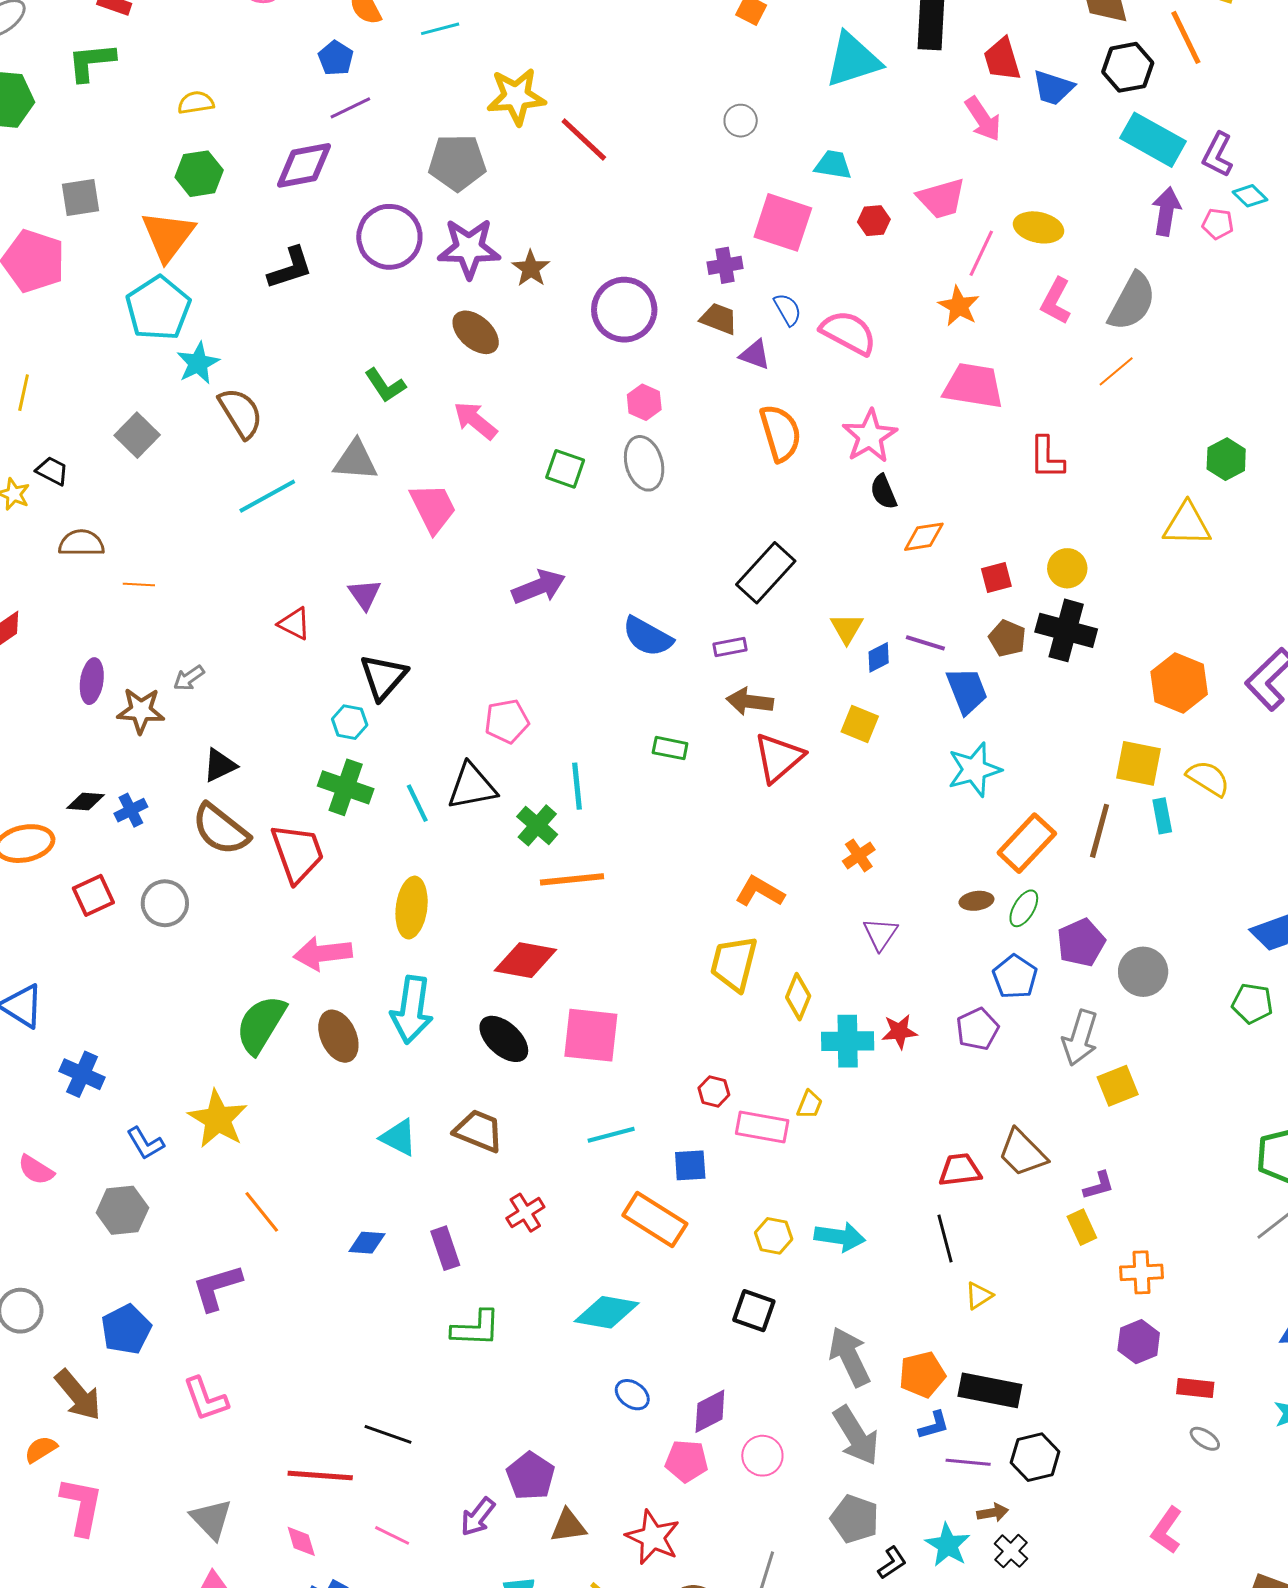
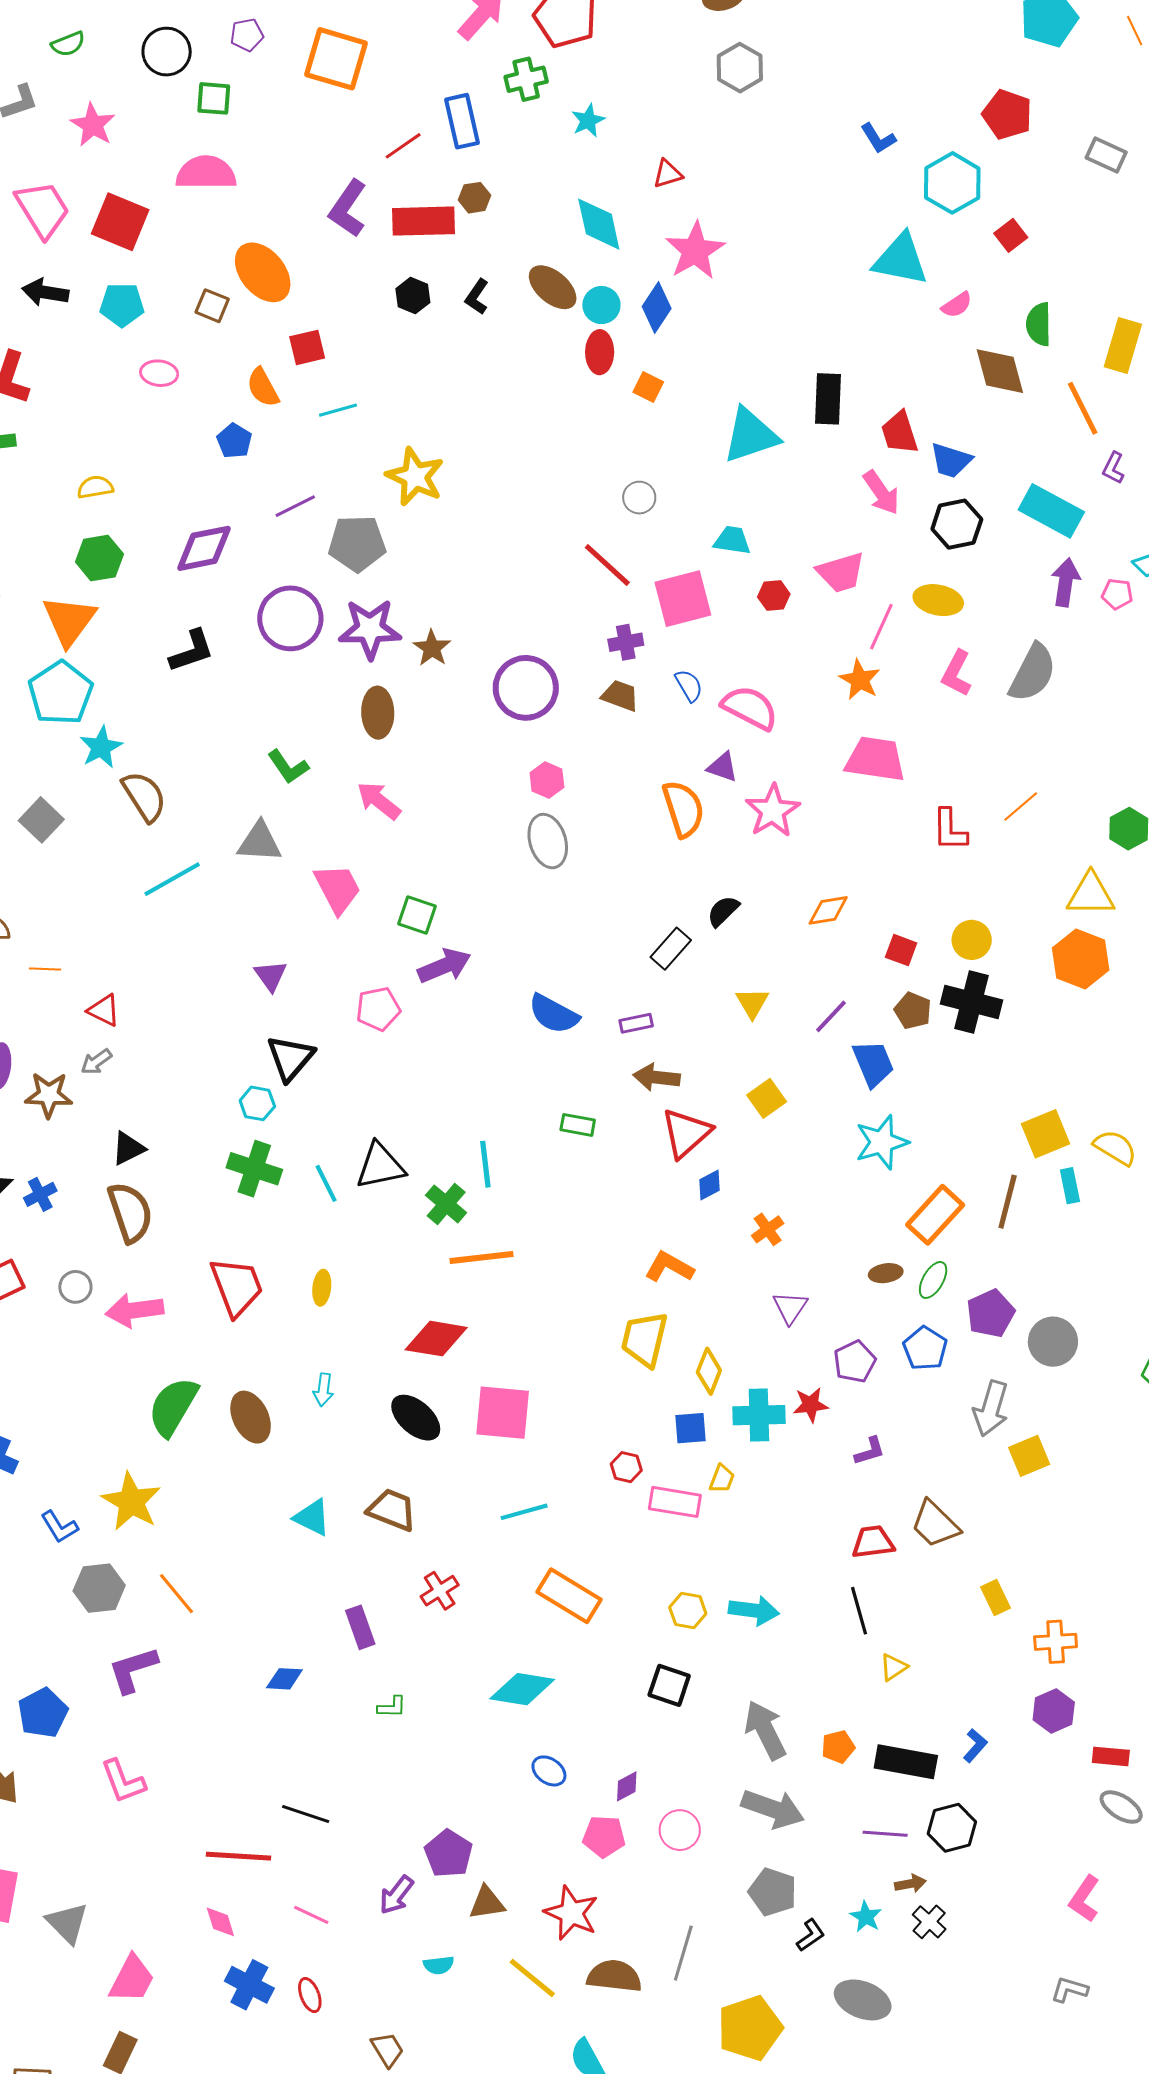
black hexagon: (1128, 67) -> (957, 524), moved
yellow star: (516, 97) -> (415, 477), turned 30
purple line: (350, 108) -> (295, 506), moved
red line: (584, 140) -> (607, 565), moved
purple L-shape: (1218, 155) -> (1113, 468), moved, size x0.7
pink square: (783, 222) -> (683, 599), turned -32
brown ellipse: (476, 332) -> (378, 713), turned 48
purple triangle: (755, 355) -> (723, 767), moved
orange line: (1116, 371) -> (1021, 807), moved
green square: (565, 469) -> (417, 915), moved
black semicircle: (883, 492) -> (723, 911), moved, turned 69
black rectangle: (766, 573) -> (671, 949), size x0.7
red square: (996, 578) -> (901, 950), turned 36
red triangle: (294, 624) -> (104, 1010), moved
purple line: (925, 643) -> (831, 1016), turned -63
blue diamond: (879, 657) -> (710, 1185), moved
orange hexagon: (1179, 683) -> (1081, 959), moved
pink pentagon: (507, 721) -> (378, 1009), moved
yellow square: (860, 724) -> (767, 1098), turned 33
yellow square: (1139, 763) -> (1046, 1134), turned -33
brown semicircle: (221, 829) -> (130, 1212), turned -146
red trapezoid: (298, 853) -> (237, 1287), moved
gray circle: (165, 903) -> (75, 1287), size x0.7
yellow ellipse: (412, 908) -> (322, 1288), size x0.6
pink arrow: (323, 953) -> (135, 1310), moved
cyan arrow: (412, 1010) -> (323, 1390), size x0.5
purple pentagon: (978, 1029) -> (855, 1362), moved
blue square: (690, 1165) -> (691, 1428), moved
purple L-shape: (1099, 1186) -> (870, 1451), moved
gray hexagon: (122, 1210) -> (99, 1588), moved
blue diamond: (367, 1243) -> (284, 1679), moved
green L-shape: (476, 1328) -> (392, 1707), size x0.6
orange pentagon: (922, 1374) -> (838, 1747), size x0.7
purple diamond: (710, 1411) -> (627, 1786), size x0.7
blue L-shape: (934, 1425) -> (975, 1746), moved, turned -32
gray arrow: (856, 1436) -> (773, 1809), turned -38
gray ellipse: (1205, 1439) -> (1121, 1807), size x1.4
gray triangle: (211, 1519) -> (67, 1923), moved
cyan star: (948, 1545) -> (866, 1917), size x0.7

